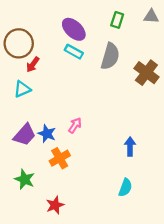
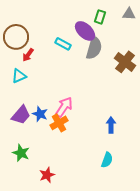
purple ellipse: (74, 29) -> (85, 31), moved
pink arrow: (75, 125) -> (64, 107), size x1.5
orange cross: (60, 158) -> (59, 123), moved

